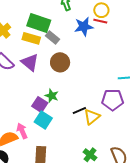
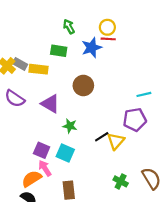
green rectangle: (39, 23) -> (59, 51), moved, size x0.7
gray rectangle: (52, 37) -> (20, 64), moved
purple triangle: (30, 62) -> (50, 104), moved
brown circle: (60, 62) -> (83, 86), moved
purple square: (40, 105) -> (42, 150), moved

